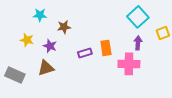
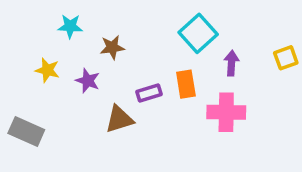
cyan square: (138, 17) -> (198, 33), moved
purple arrow: (138, 43) -> (231, 63), moved
brown triangle: (46, 68) -> (119, 119), moved

